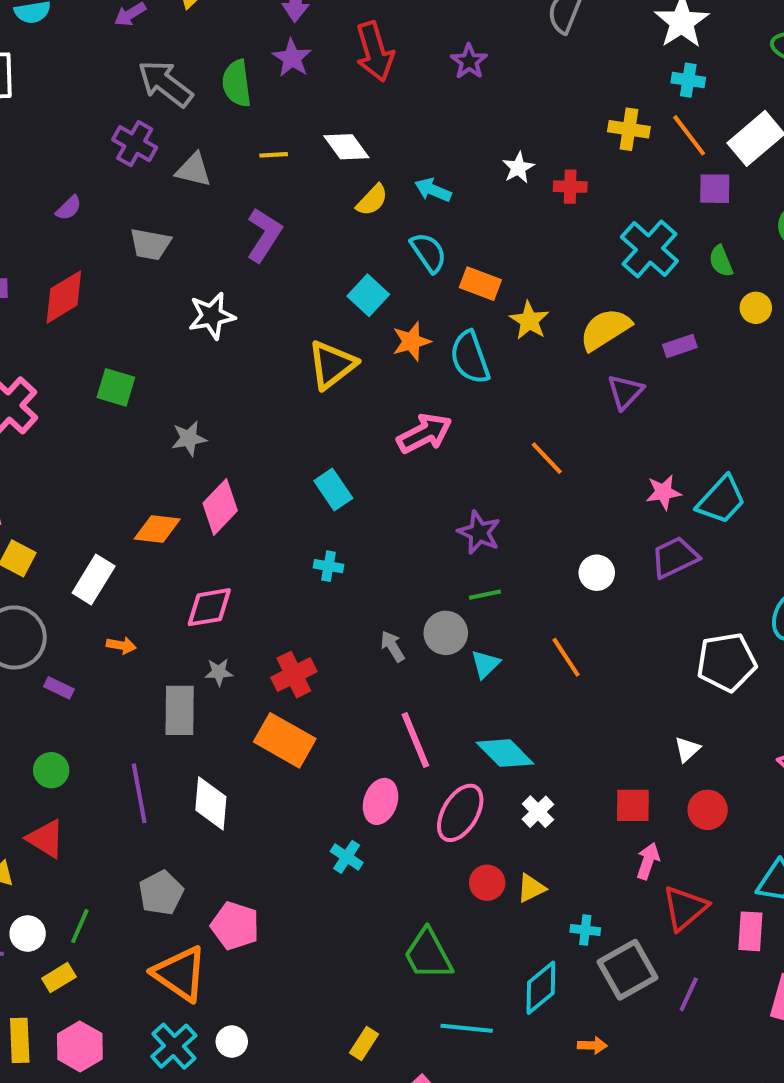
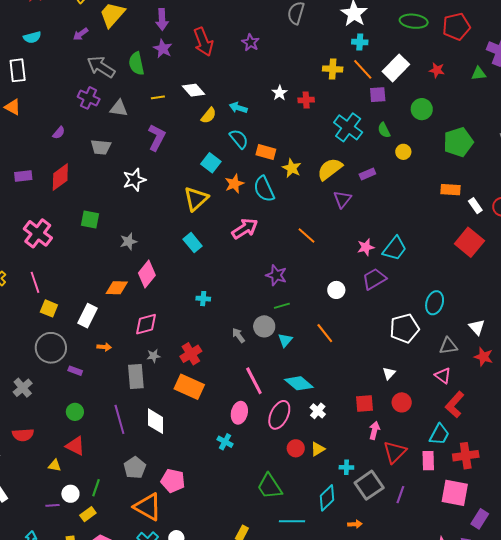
cyan rectangle: (333, 489) -> (193, 243), moved

